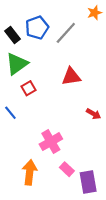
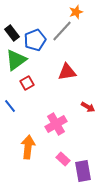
orange star: (95, 13) -> (76, 12), moved
blue pentagon: (37, 28) -> (35, 40), moved
pink cross: (51, 142) -> (56, 124), moved
orange arrow: (30, 172) -> (28, 147), moved

